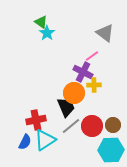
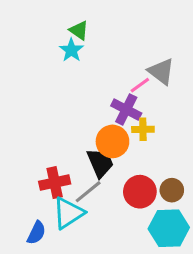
green triangle: (41, 22) -> (79, 30), moved
gray triangle: (105, 33) -> (161, 71), moved
gray line: (71, 126) -> (88, 192), moved
blue semicircle: (25, 142) -> (36, 233), moved

